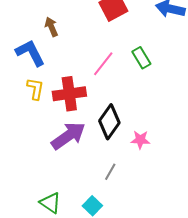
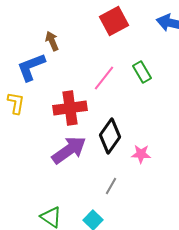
blue L-shape: (30, 53) -> (31, 67), turned -84
yellow L-shape: (35, 89) -> (16, 103), moved

